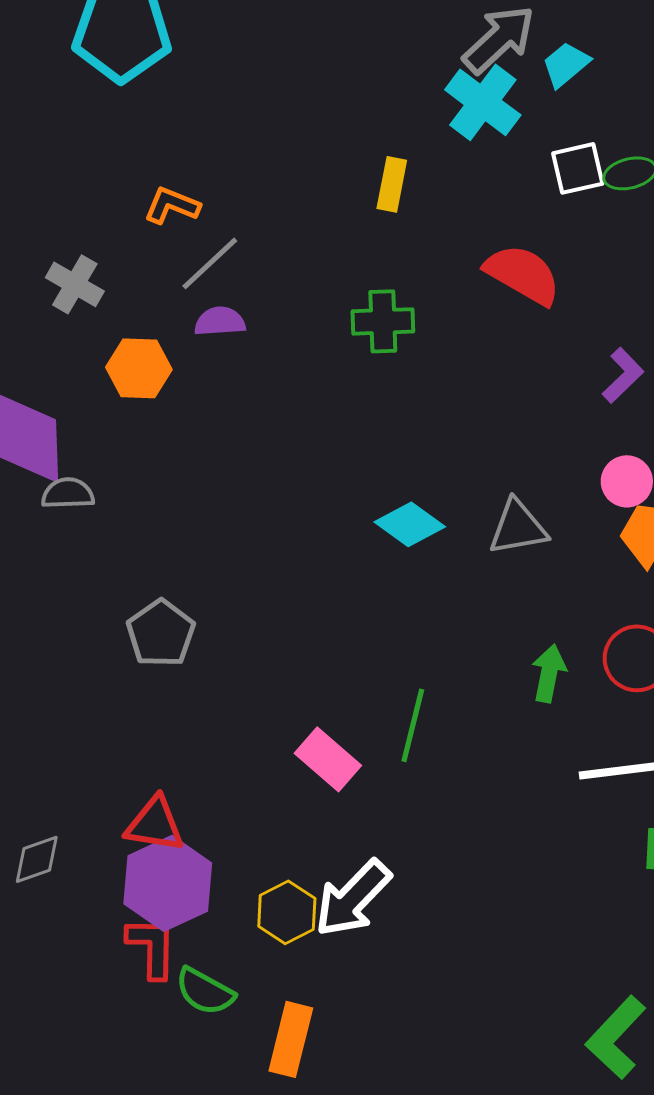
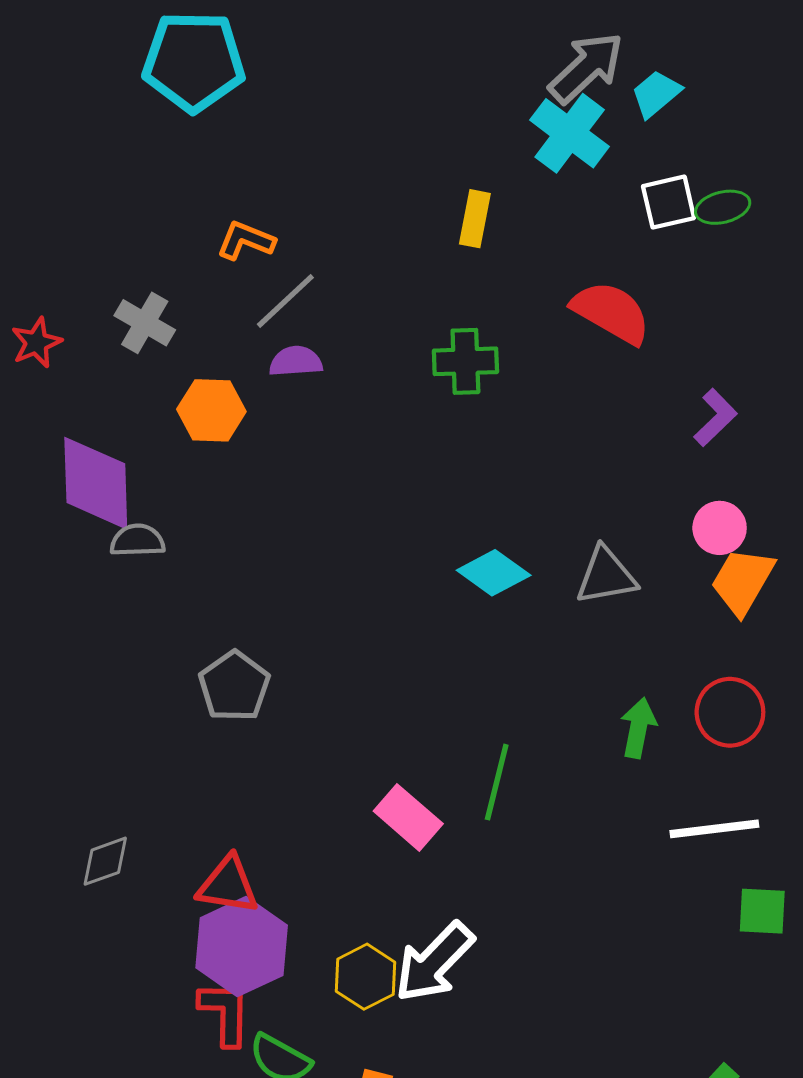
gray diamond: (37, 859) -> (105, 861), moved

